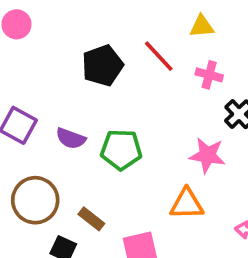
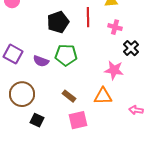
red line: (159, 56) -> (88, 17), turned 42
green pentagon: (121, 150) -> (66, 55), moved
brown rectangle: (91, 219) -> (69, 96), moved

